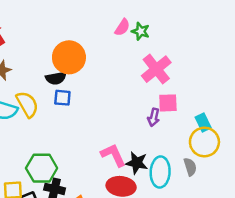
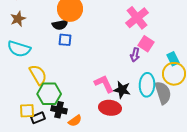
pink square: (168, 103) -> (146, 44), turned 35
yellow semicircle: (27, 104) -> (38, 75), moved
gray semicircle: (190, 167) -> (163, 93), size x1.6
cyan ellipse: (160, 172) -> (147, 85), moved

